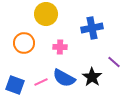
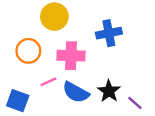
pink cross: (60, 47) -> (71, 56), size x1.6
purple line: (114, 62) -> (135, 103), moved
pink line: (41, 82) -> (48, 82), moved

